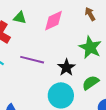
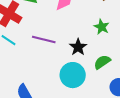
green star: (90, 47) -> (102, 27), size x0.7

